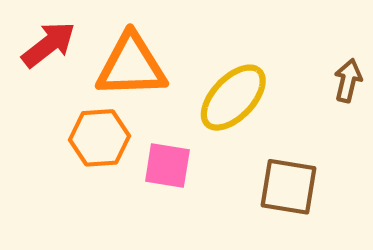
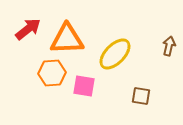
brown square: (288, 187) -> (141, 96), size x0.7

